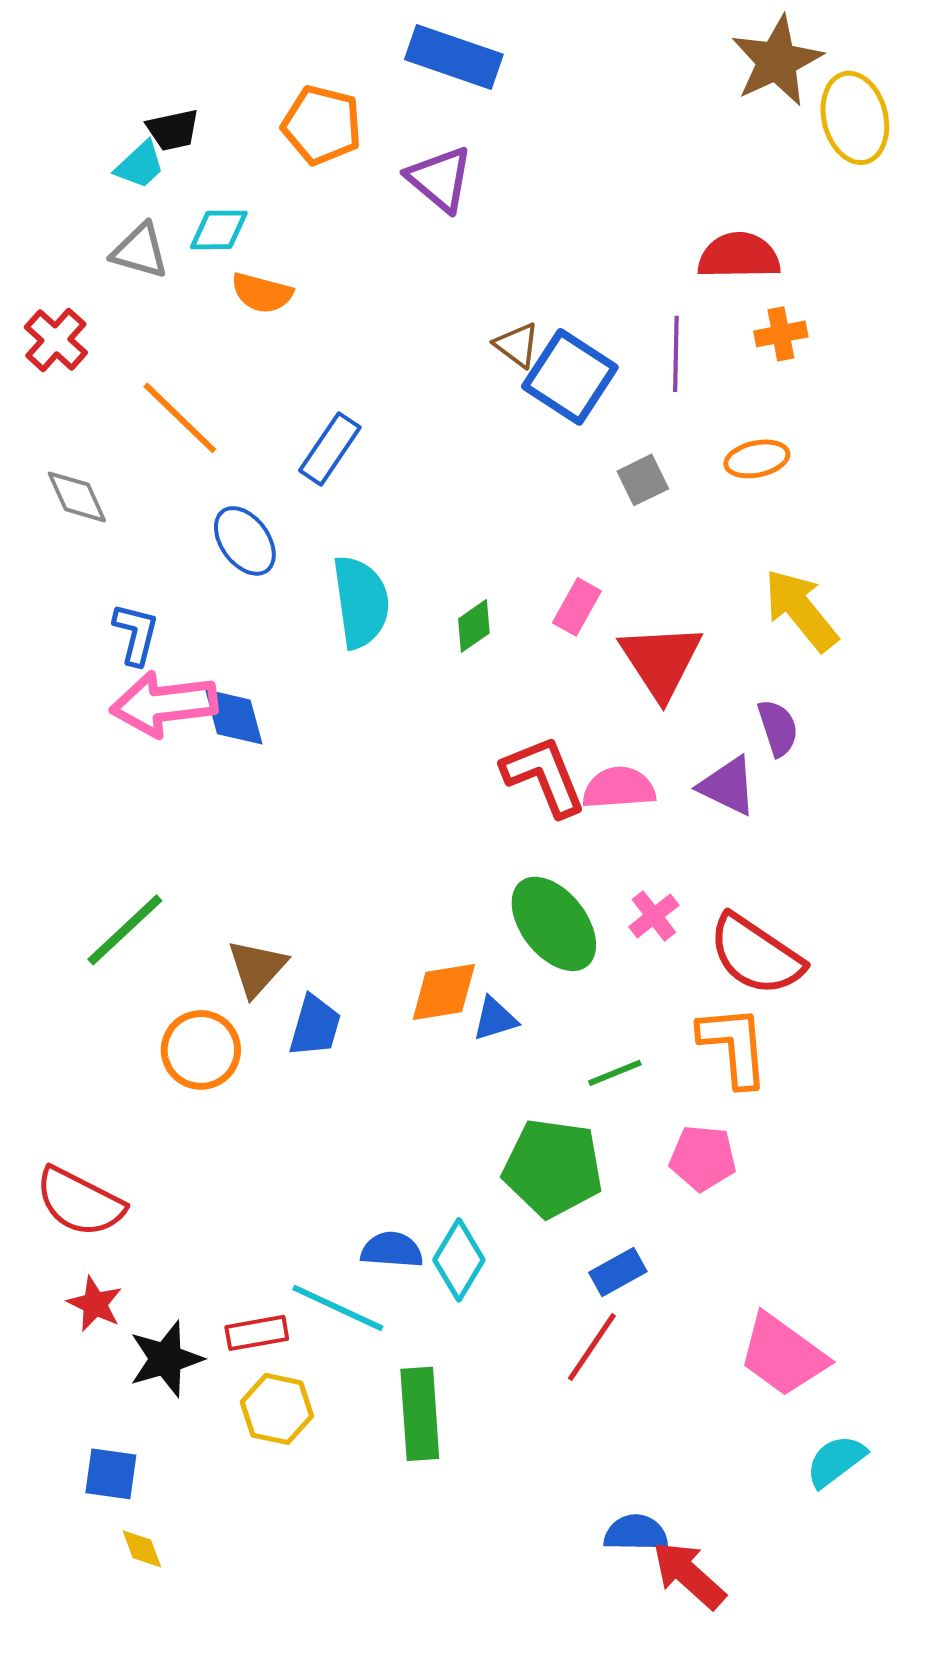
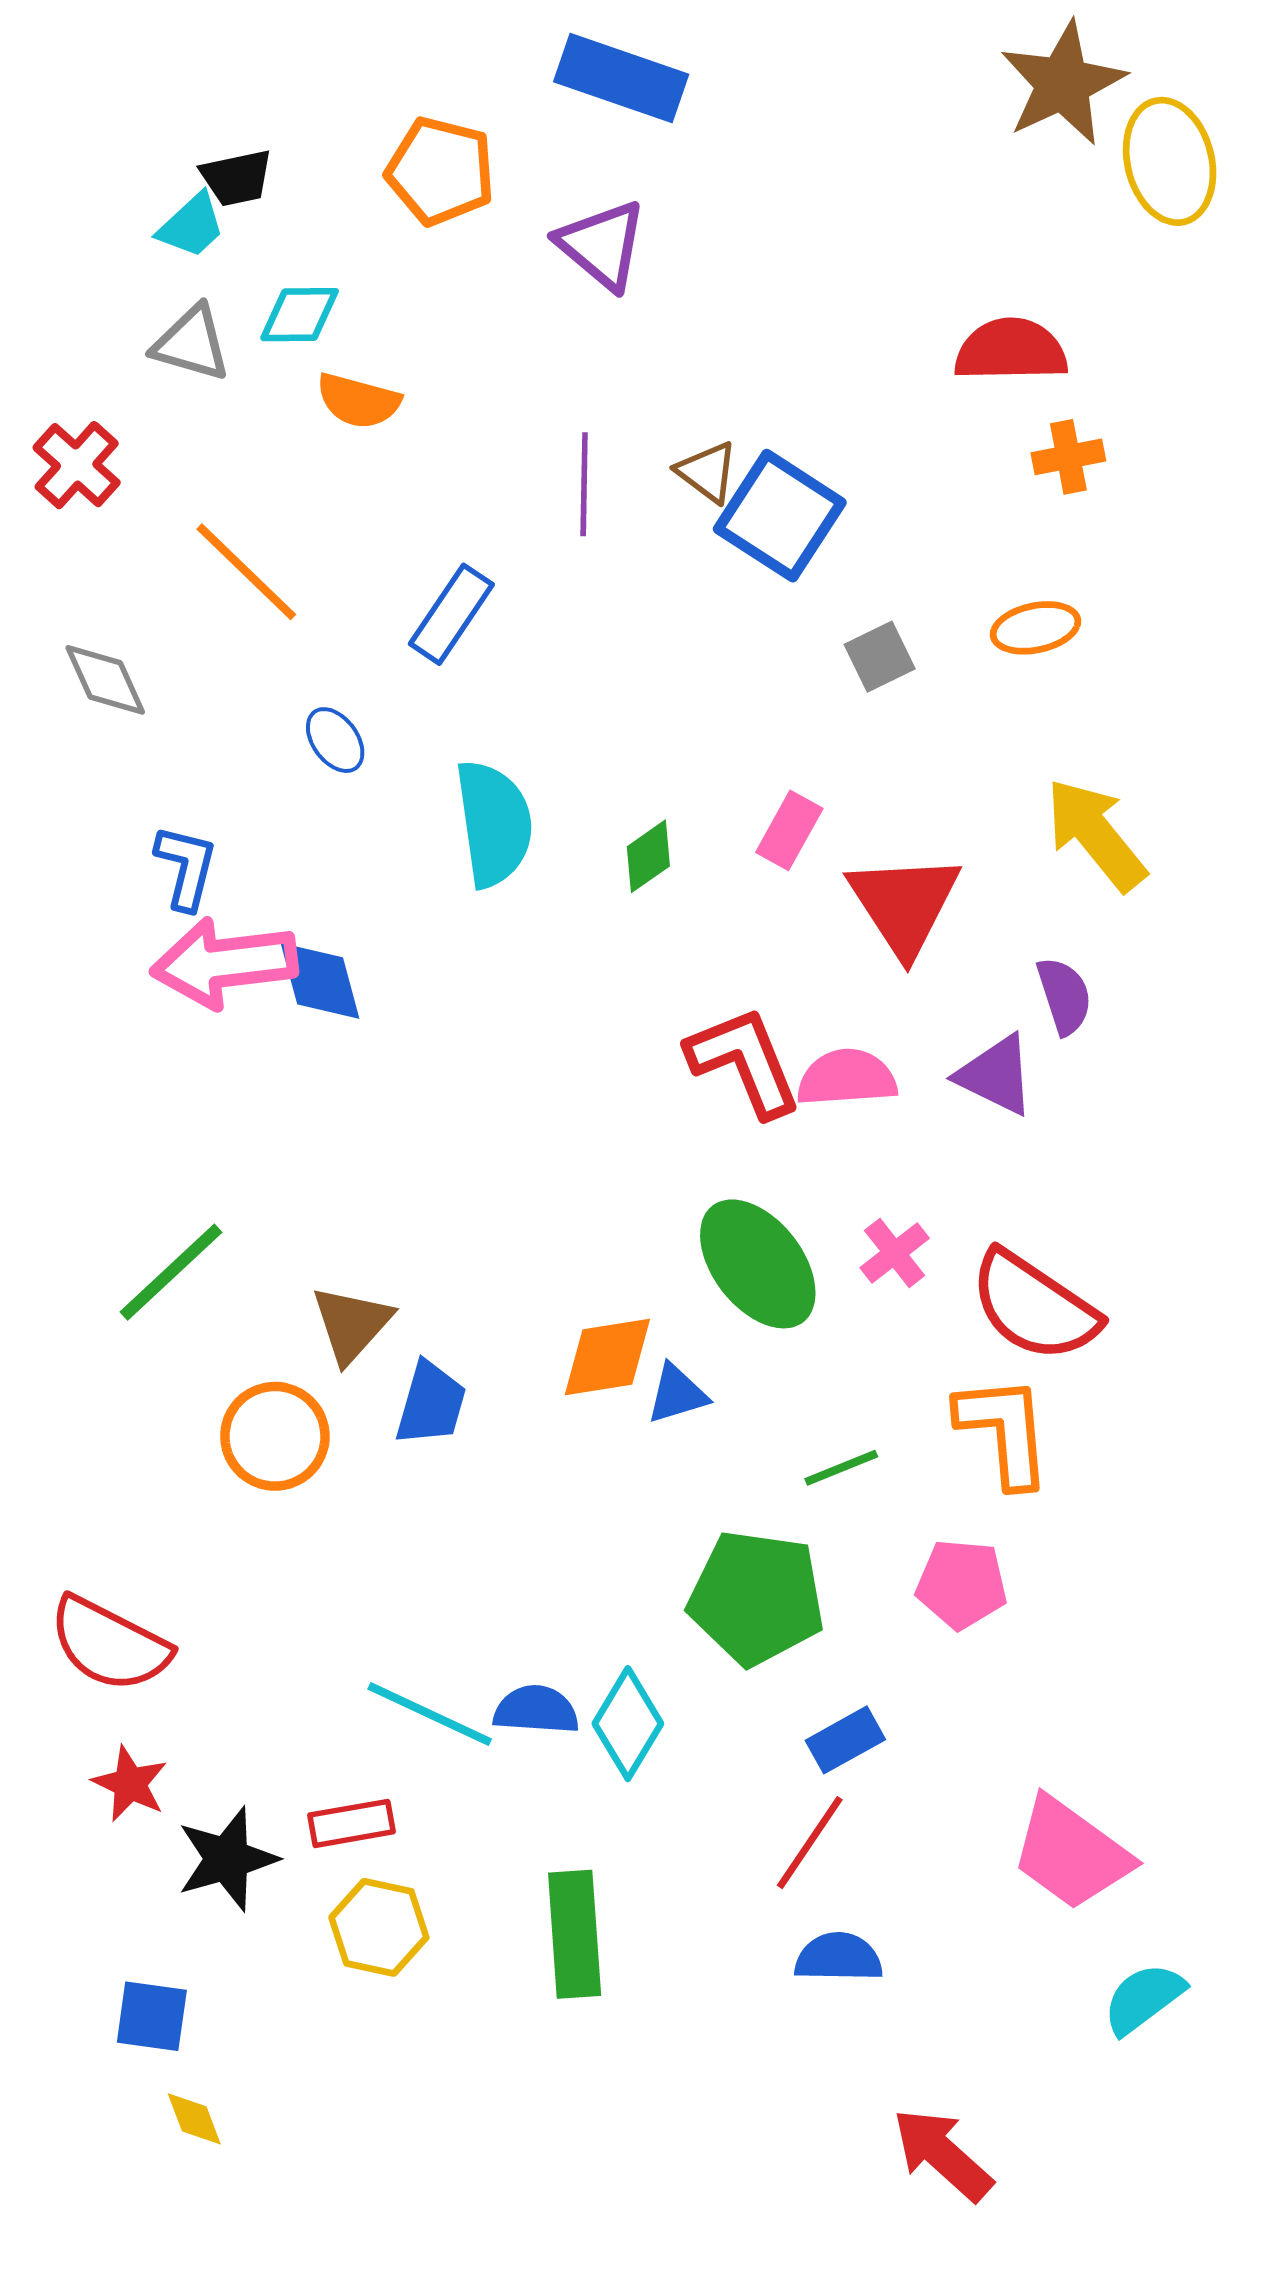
purple line: (676, 354) -> (584, 484), moved
blue ellipse: (245, 541) -> (335, 740), size x0.7
cyan line: (338, 1308) -> (430, 1714), moved
blue semicircle: (636, 1533) -> (839, 1957), moved

